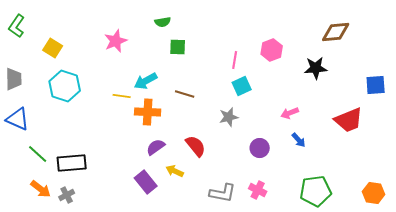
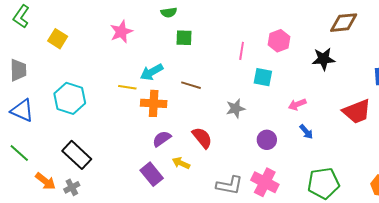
cyan hexagon: (65, 86) -> (70, 98), moved
cyan square: (242, 86) -> (263, 77), moved, turned 36
green line: (38, 154) -> (19, 153), moved
black rectangle: (72, 163) -> (77, 155), turned 48
pink cross: (258, 190) -> (265, 182), size x1.5

